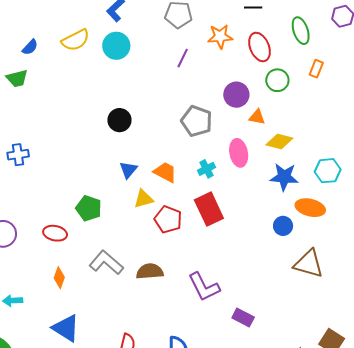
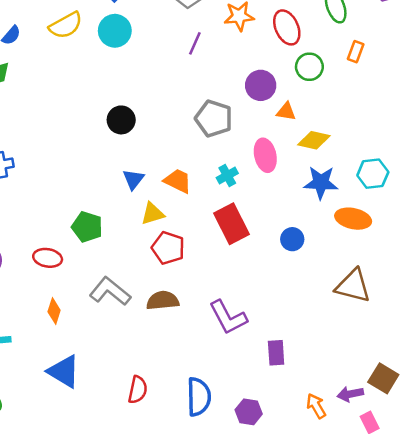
red pentagon: (168, 219) -> (168, 248), moved
blue circle: (283, 226) -> (292, 239), moved
purple rectangle: (243, 317) -> (276, 353), turned 60

